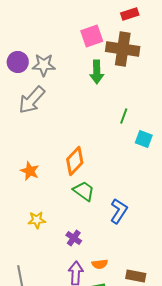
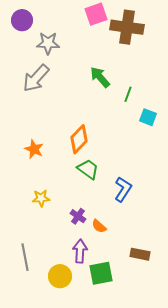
purple circle: (18, 62) -> (22, 20), moved
green arrow: (97, 72) -> (100, 77), moved, turned 140
orange semicircle: (100, 264) -> (99, 226), moved, turned 49

